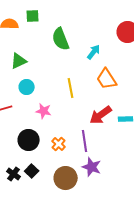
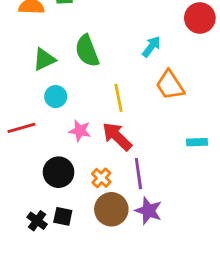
green semicircle: (61, 39) -> (87, 51), moved
red arrow: (101, 115) -> (117, 136), moved, turned 80
black square: (32, 171) -> (63, 216), turned -32
brown circle: (66, 178) -> (111, 209), moved

